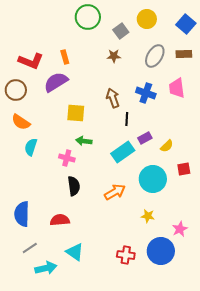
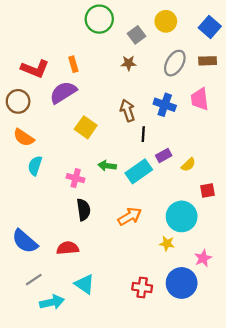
yellow square: (76, 113) -> (86, 127), turned 30
green arrow: (84, 141) -> (107, 166), moved
cyan circle: (153, 179) -> (182, 216), moved
blue semicircle: (22, 214) -> (25, 241), turned -50

